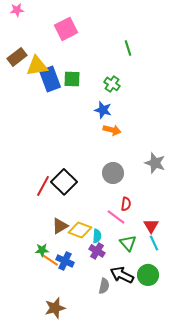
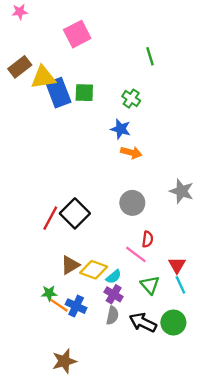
cyan semicircle: (97, 236) -> (114, 277), turned 48
gray semicircle: (104, 286) -> (112, 315), moved

